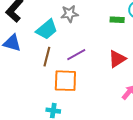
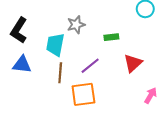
green rectangle: (117, 20) -> (111, 37), moved
cyan trapezoid: (47, 29) -> (55, 45), turned 150

